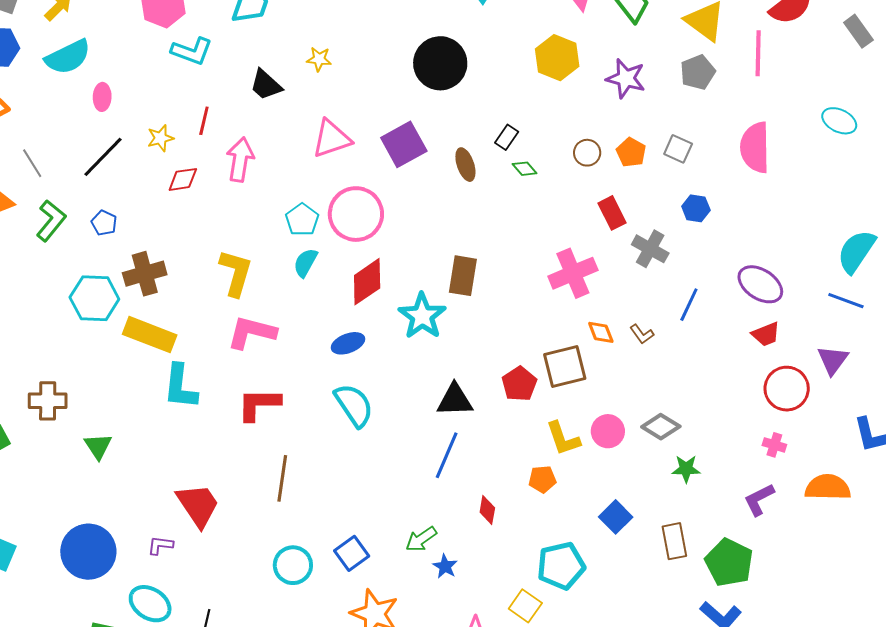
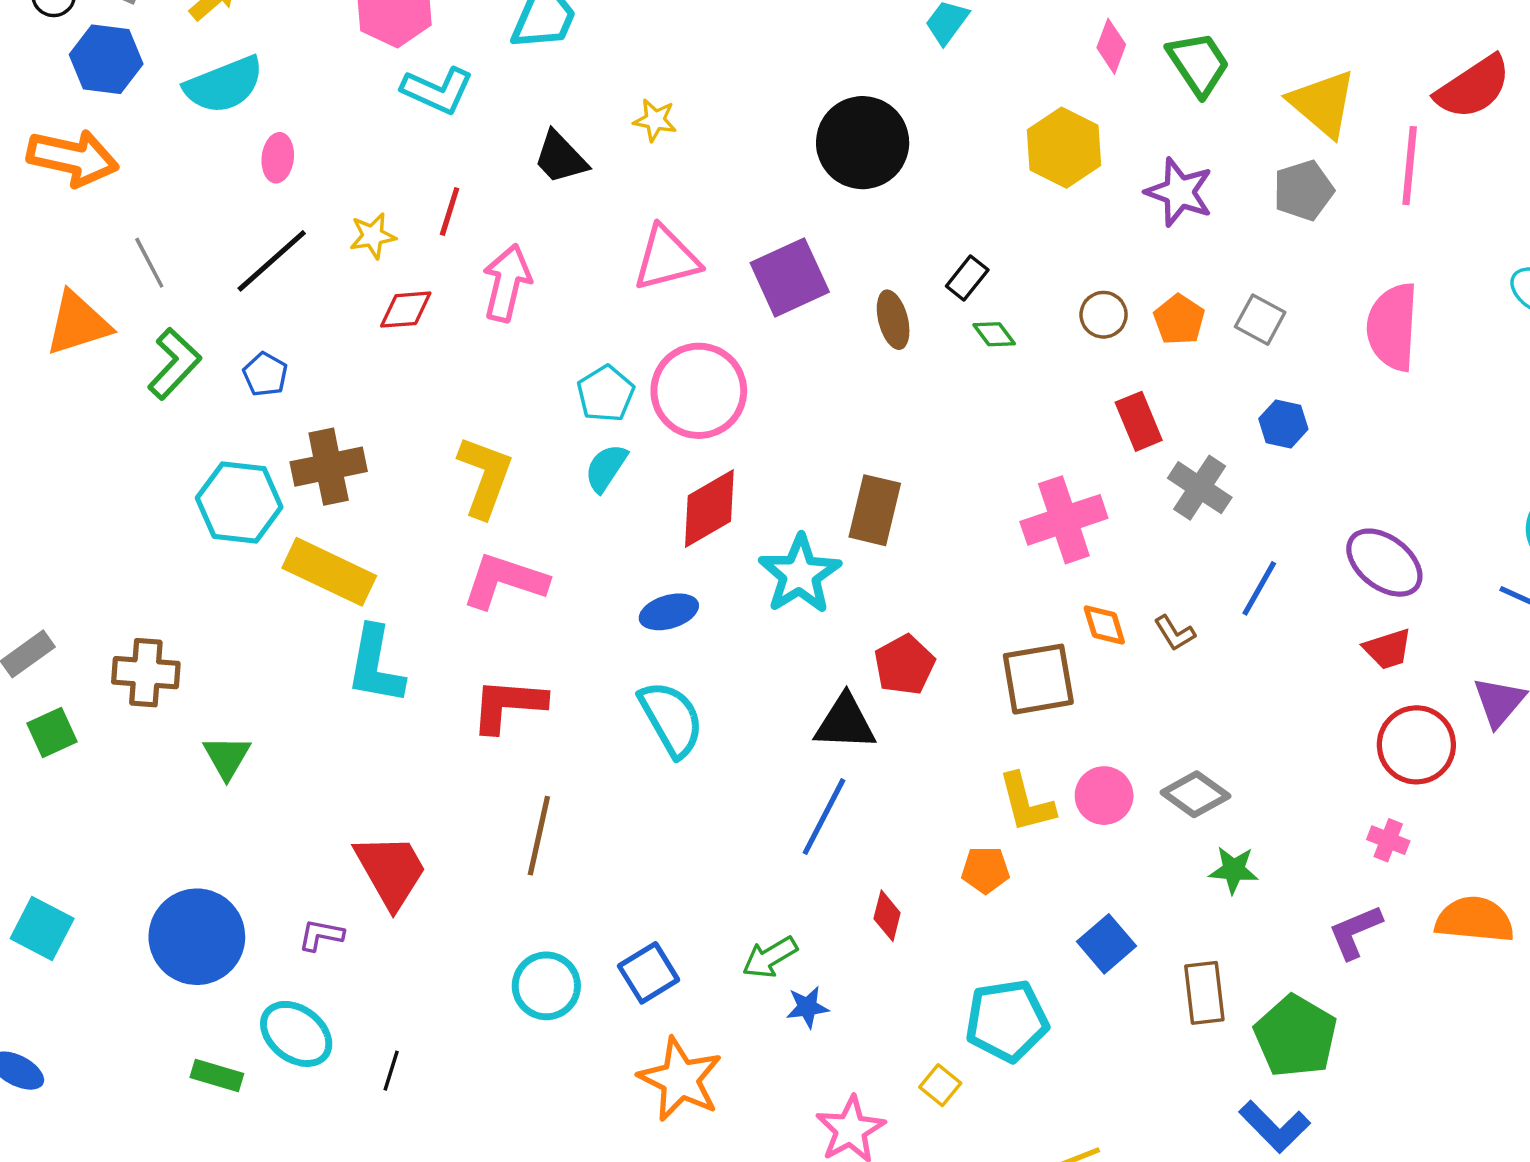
red pentagon: (519, 384) -> (904, 665), moved
blue star: (445, 566) -> (807, 1007), turned 30
yellow square: (525, 606) -> (940, 1085), size x0.7

